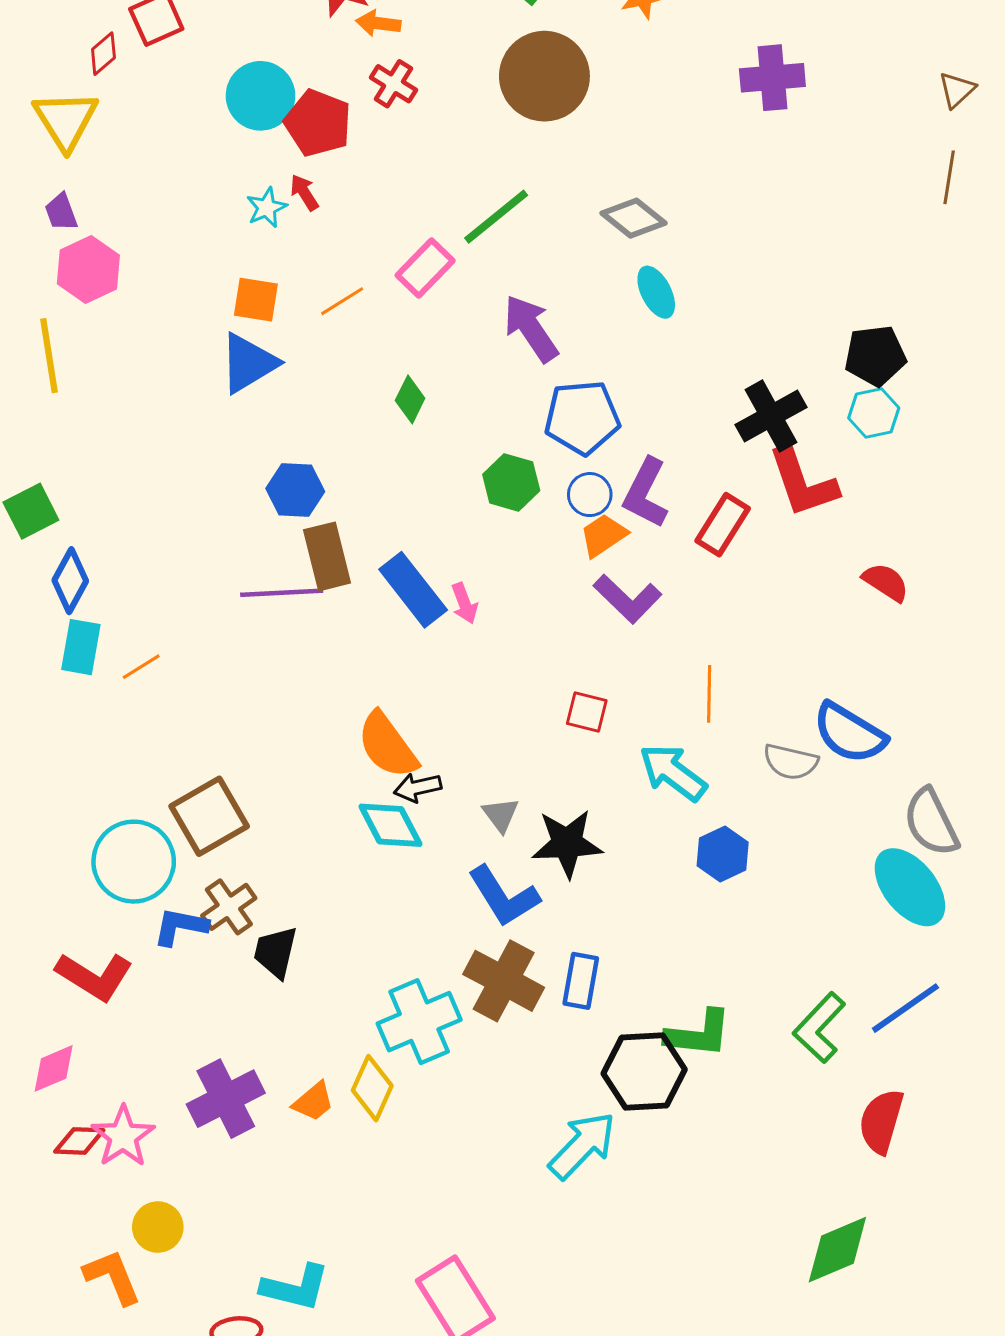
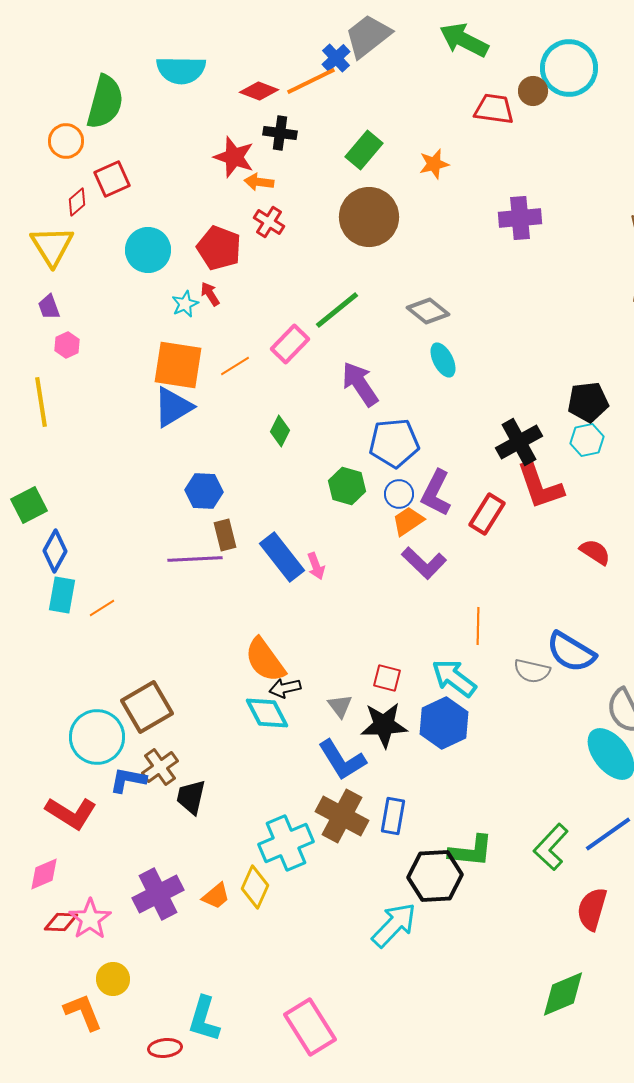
cyan circle: (261, 96) -> (148, 250), moved
pink hexagon: (88, 269) -> (67, 345), size x0.6
orange square: (256, 300) -> (178, 365), size x1.6
brown rectangle: (327, 556) -> (225, 535), size x0.7
red square: (587, 712) -> (387, 678), moved
blue hexagon: (723, 854) -> (444, 723), moved, size x1.4
cyan L-shape: (295, 1287) -> (204, 1019), turned 93

